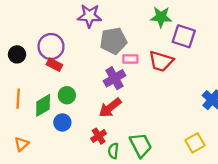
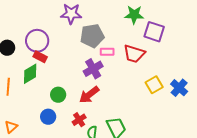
green circle: (67, 95) -> (58, 95), moved
green diamond: (43, 105) -> (30, 74), moved
blue circle: (62, 122) -> (48, 117), moved
yellow square: (195, 143) -> (154, 85), moved

